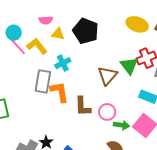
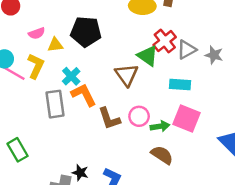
yellow L-shape: (37, 46) -> (36, 66), turned 80
orange L-shape: (60, 92) -> (84, 95), moved

